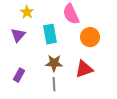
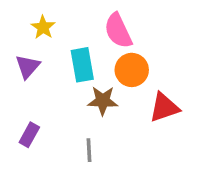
orange circle: (90, 37) -> (132, 70), moved
brown star: (54, 63) -> (103, 101), moved
red triangle: (84, 69) -> (164, 107), moved

